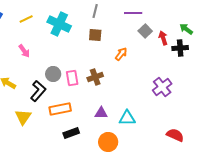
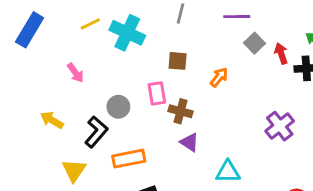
yellow line: (26, 19) -> (90, 24), moved
brown square: (95, 35) -> (178, 61), moved
brown cross: (95, 77) -> (181, 111), turned 35
pink rectangle: (72, 78) -> (157, 93), moved
purple triangle: (101, 113) -> (189, 142), moved, turned 32

